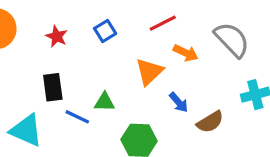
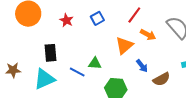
red line: (163, 23) -> (134, 15), turned -30
black rectangle: (53, 87) -> (51, 53), moved
cyan triangle: (26, 130) -> (44, 79), turned -50

